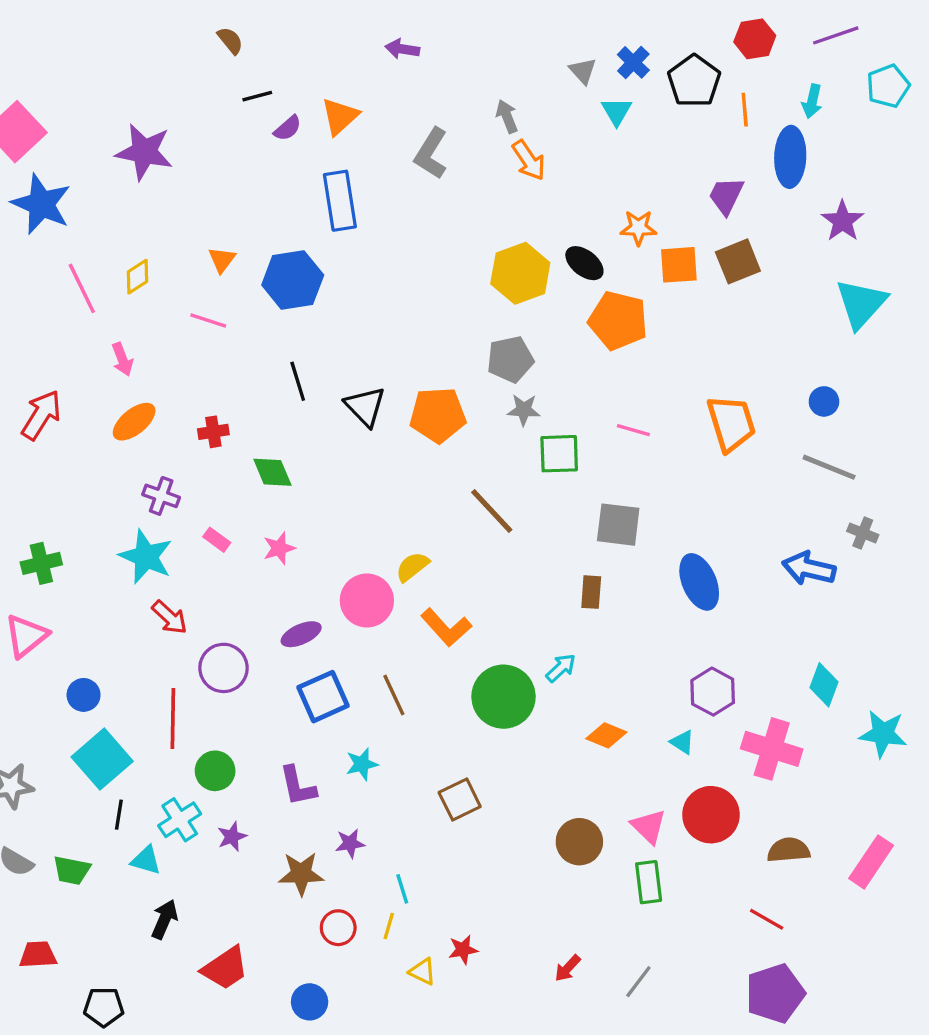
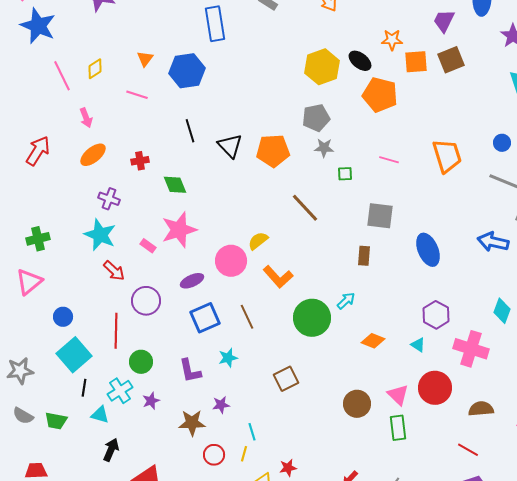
green square: (559, 454) -> (345, 174), size x0.6
pink rectangle: (217, 540) -> (148, 246), moved
pink star: (279, 548) -> (179, 230), size x1.8

